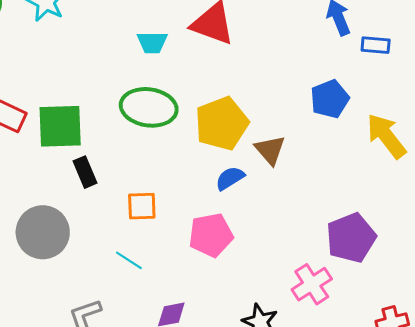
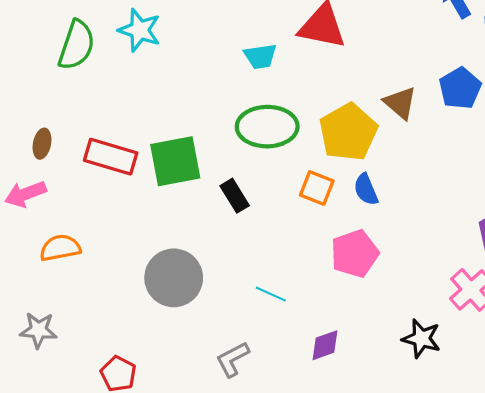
brown triangle: (270, 150) -> (400, 103), moved
black rectangle: (85, 172) -> (235, 196), moved
blue semicircle: (230, 178) -> (366, 189), turned -72
orange square: (142, 206) -> (317, 188), moved, turned 32

